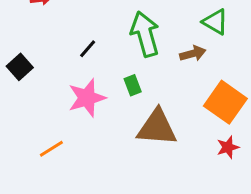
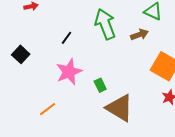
green rectangle: (133, 85) -> (100, 85), moved
brown triangle: (157, 128) -> (120, 108), moved, turned 32

